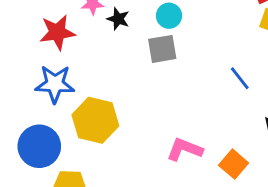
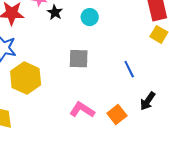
gray square: (162, 49) -> (79, 59), moved
orange square: (234, 164) -> (117, 114), moved

